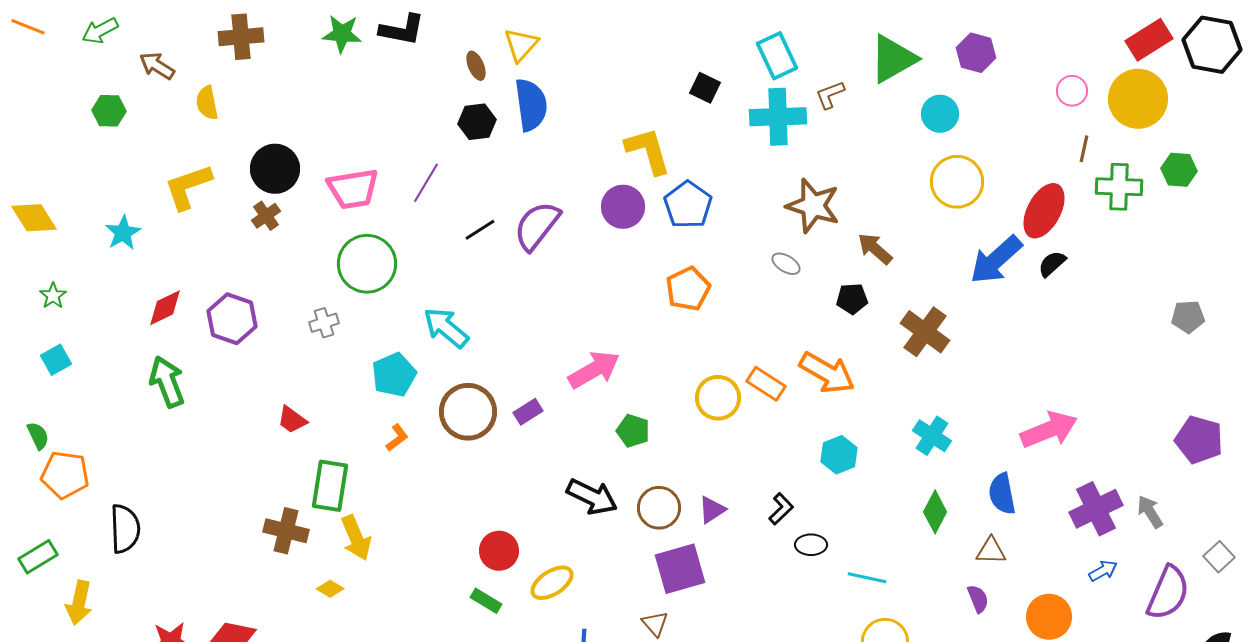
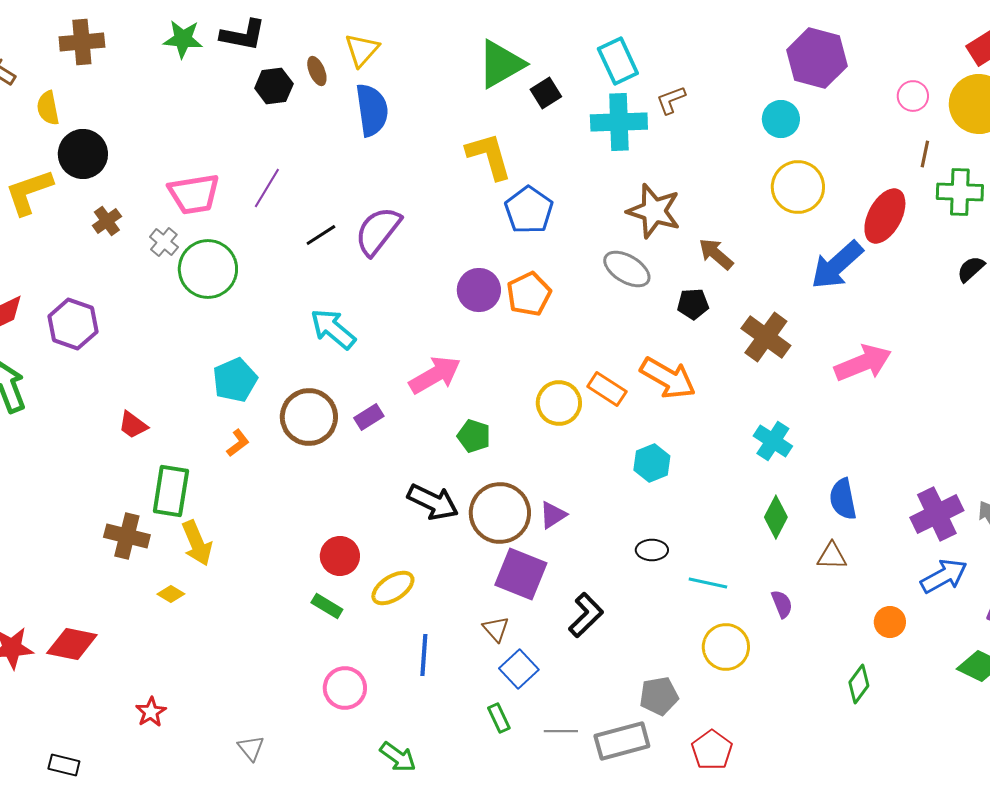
purple hexagon: (976, 53) -> (817, 58), size x1.5
green triangle: (893, 59) -> (501, 64), moved
black square: (705, 88) -> (546, 93), turned 32
black hexagon: (477, 122) -> (274, 86), moved
black circle: (275, 169) -> (83, 154), moved
purple circle: (623, 207) -> (479, 290), moved
gray ellipse: (786, 264) -> (627, 269), size x1.6
black semicircle: (1052, 264) -> (971, 269), moved
gray cross: (324, 323) -> (164, 242), moved, turned -32
cyan arrow: (446, 328) -> (333, 329), moved
pink arrow: (1049, 430) -> (863, 363), moved
cyan hexagon: (839, 455) -> (652, 463), moved
brown circle: (659, 508) -> (500, 513), size x1.4
black L-shape: (781, 509) -> (586, 615), moved, size x1.4
purple square: (680, 569) -> (521, 574), turned 38
blue arrow: (1103, 571) -> (944, 576), size x1.6
purple semicircle: (978, 599) -> (782, 604), moved
orange circle: (1049, 617) -> (890, 622), size x0.7

